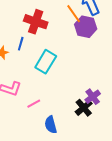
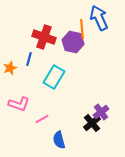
orange line: (74, 14) -> (82, 29), turned 30
purple hexagon: (86, 27) -> (73, 42), moved

